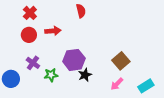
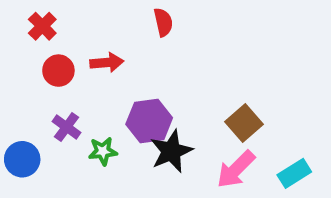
red cross: (30, 13) -> (42, 26), moved
black star: (85, 75) -> (171, 151), size x1.5
pink arrow: (117, 84) -> (236, 169), size x1.5

